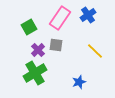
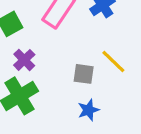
gray square: (56, 45) -> (84, 74), moved

